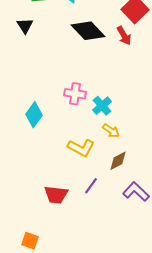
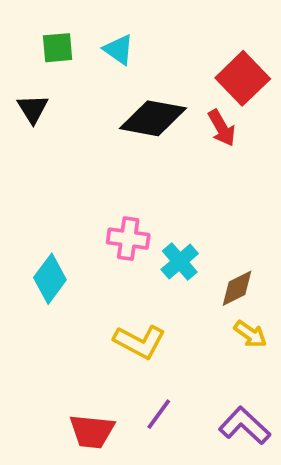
black diamond: (88, 31) -> (153, 118), turned -36
yellow arrow: (111, 131) -> (250, 334), moved
brown diamond: (118, 161) -> (237, 288), moved

